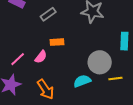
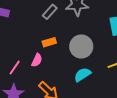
gray rectangle: (48, 14) -> (50, 12), moved
gray circle: (100, 62) -> (81, 46), moved

